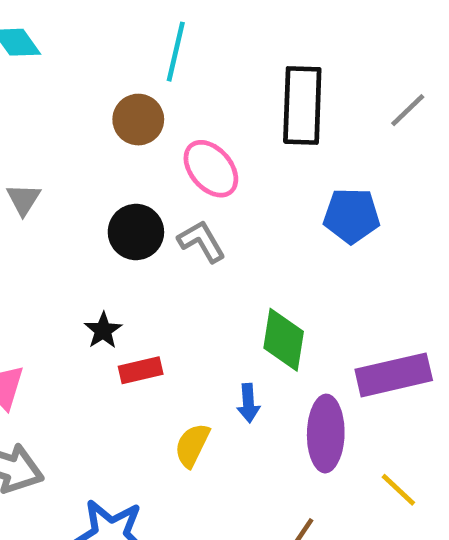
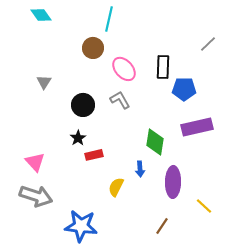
black rectangle: (302, 105) -> (163, 67), moved, size x0.7
black circle: (136, 232) -> (83, 105), moved
purple rectangle: (394, 375) -> (197, 127), moved

